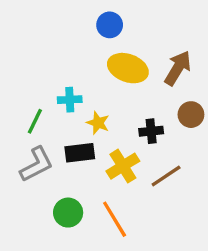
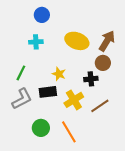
blue circle: (110, 25) -> (42, 15), moved
cyan cross: (70, 100) -> (36, 42), moved
brown circle: (191, 115) -> (103, 63), moved

